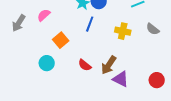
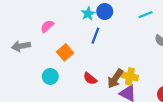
gray arrow: (19, 23) -> (21, 46), moved, turned 48
yellow cross: (123, 31) -> (130, 76), moved

